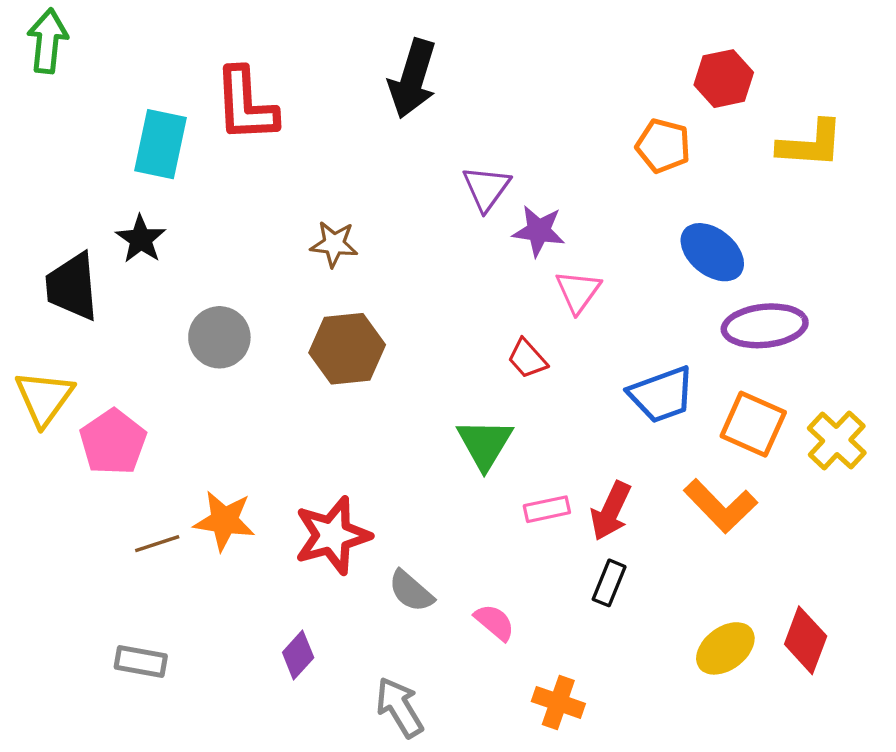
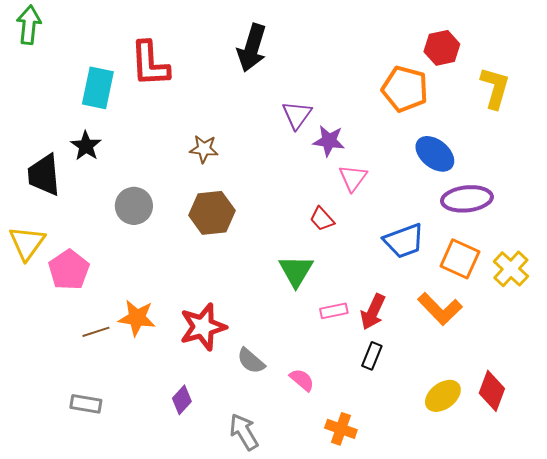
yellow L-shape: (811, 144) -> (495, 88), turned -78
orange pentagon: (663, 146) -> (405, 89), size x1.4

